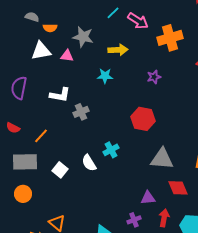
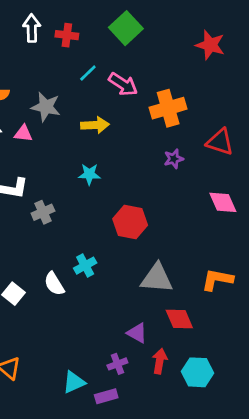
cyan star: (105, 76) -> (89, 174), moved
purple star: (154, 77) -> (174, 159), moved
purple triangle: (148, 198) -> (137, 333), turned 35

